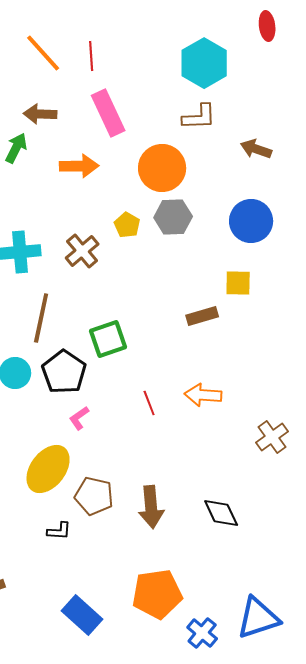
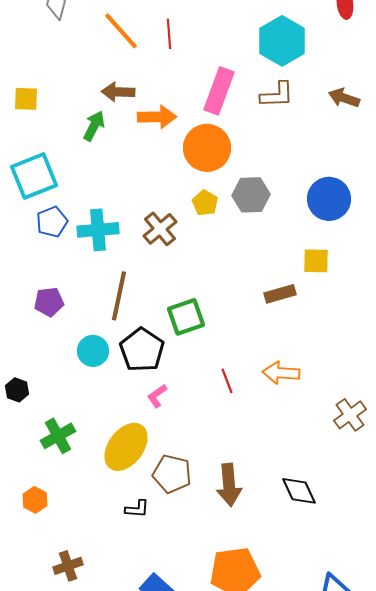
pink rectangle: (108, 113) -> (219, 91), moved, turned 45
brown arrow: (256, 149) -> (344, 98), moved
orange arrow: (79, 166) -> (157, 117), moved
orange circle: (162, 168) -> (207, 148), moved

